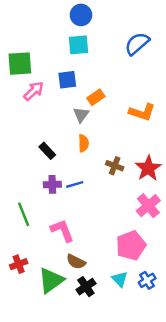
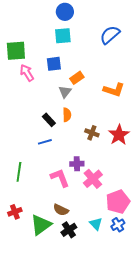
pink arrow: (34, 91) -> (27, 73), turned -78
black rectangle: (47, 151) -> (49, 120), moved
purple cross: (52, 184) -> (77, 164), moved
blue line: (75, 184) -> (45, 142), moved
pink cross: (148, 206) -> (93, 179), moved
green line: (24, 214) -> (19, 172), turned 30
pink L-shape: (62, 231) -> (60, 178), moved
pink pentagon: (131, 245) -> (118, 202), moved

